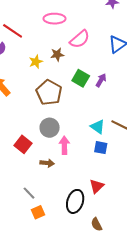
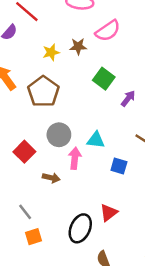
purple arrow: (101, 80) -> (128, 98), moved
brown pentagon: (49, 93) -> (43, 92), moved
cyan triangle: (98, 127) -> (96, 140), moved, turned -35

